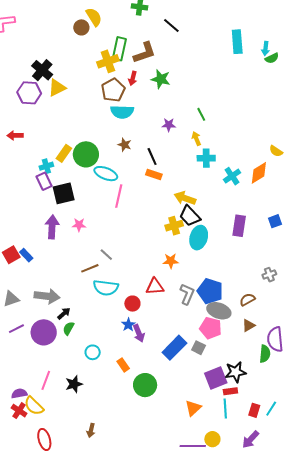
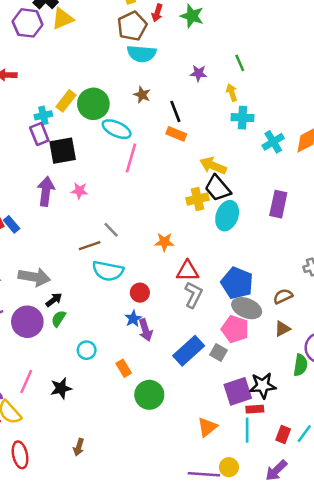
orange star: (171, 261) -> (164, 242), moved
red triangle: (155, 287) -> (188, 271), moved
gray L-shape: (187, 294) -> (193, 295), moved

